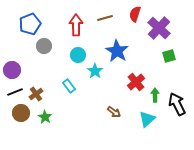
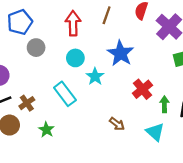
brown line: (105, 18) -> (107, 15), turned -56
cyan rectangle: (69, 86) -> (65, 94), size x1.5
green star: (45, 117) -> (46, 130), moved
cyan triangle: (147, 119) -> (155, 132), turned -36

